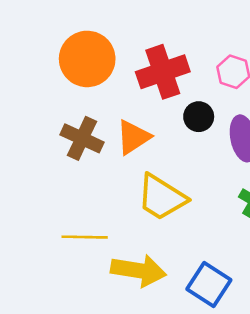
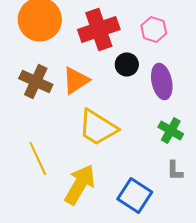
yellow line: (85, 237) -> (38, 158), turned 64
yellow arrow: (138, 270) -> (80, 184), turned -69

